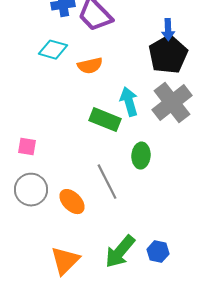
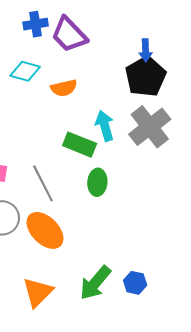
green ellipse: (141, 156) -> (97, 182), moved
gray line: (107, 182) -> (43, 183), moved
orange ellipse: (72, 202) -> (45, 230), size x1.4

